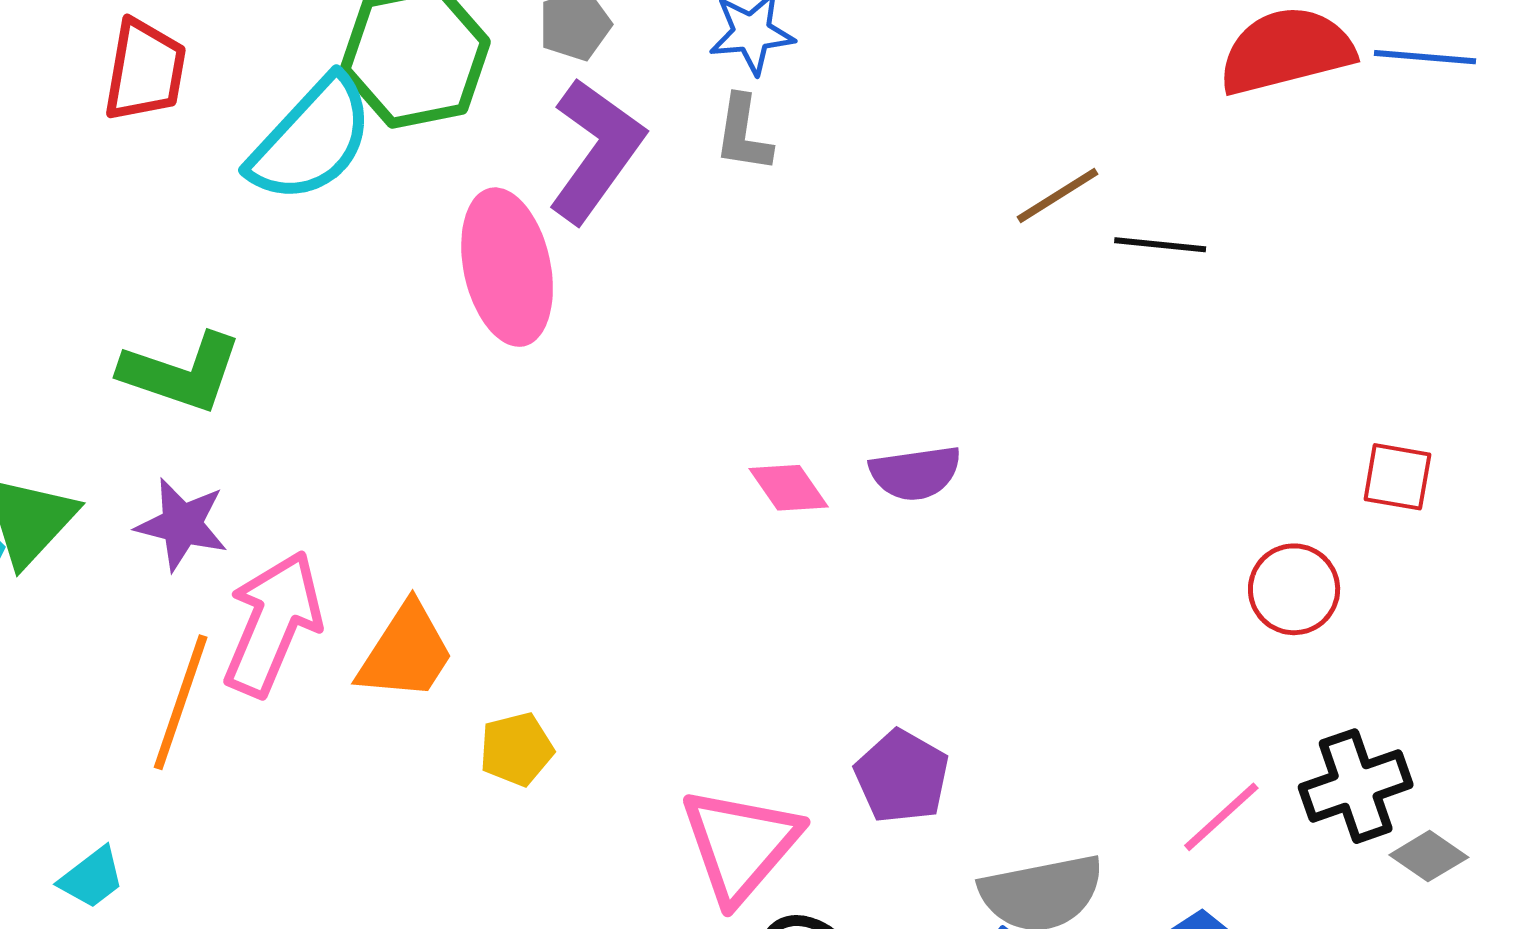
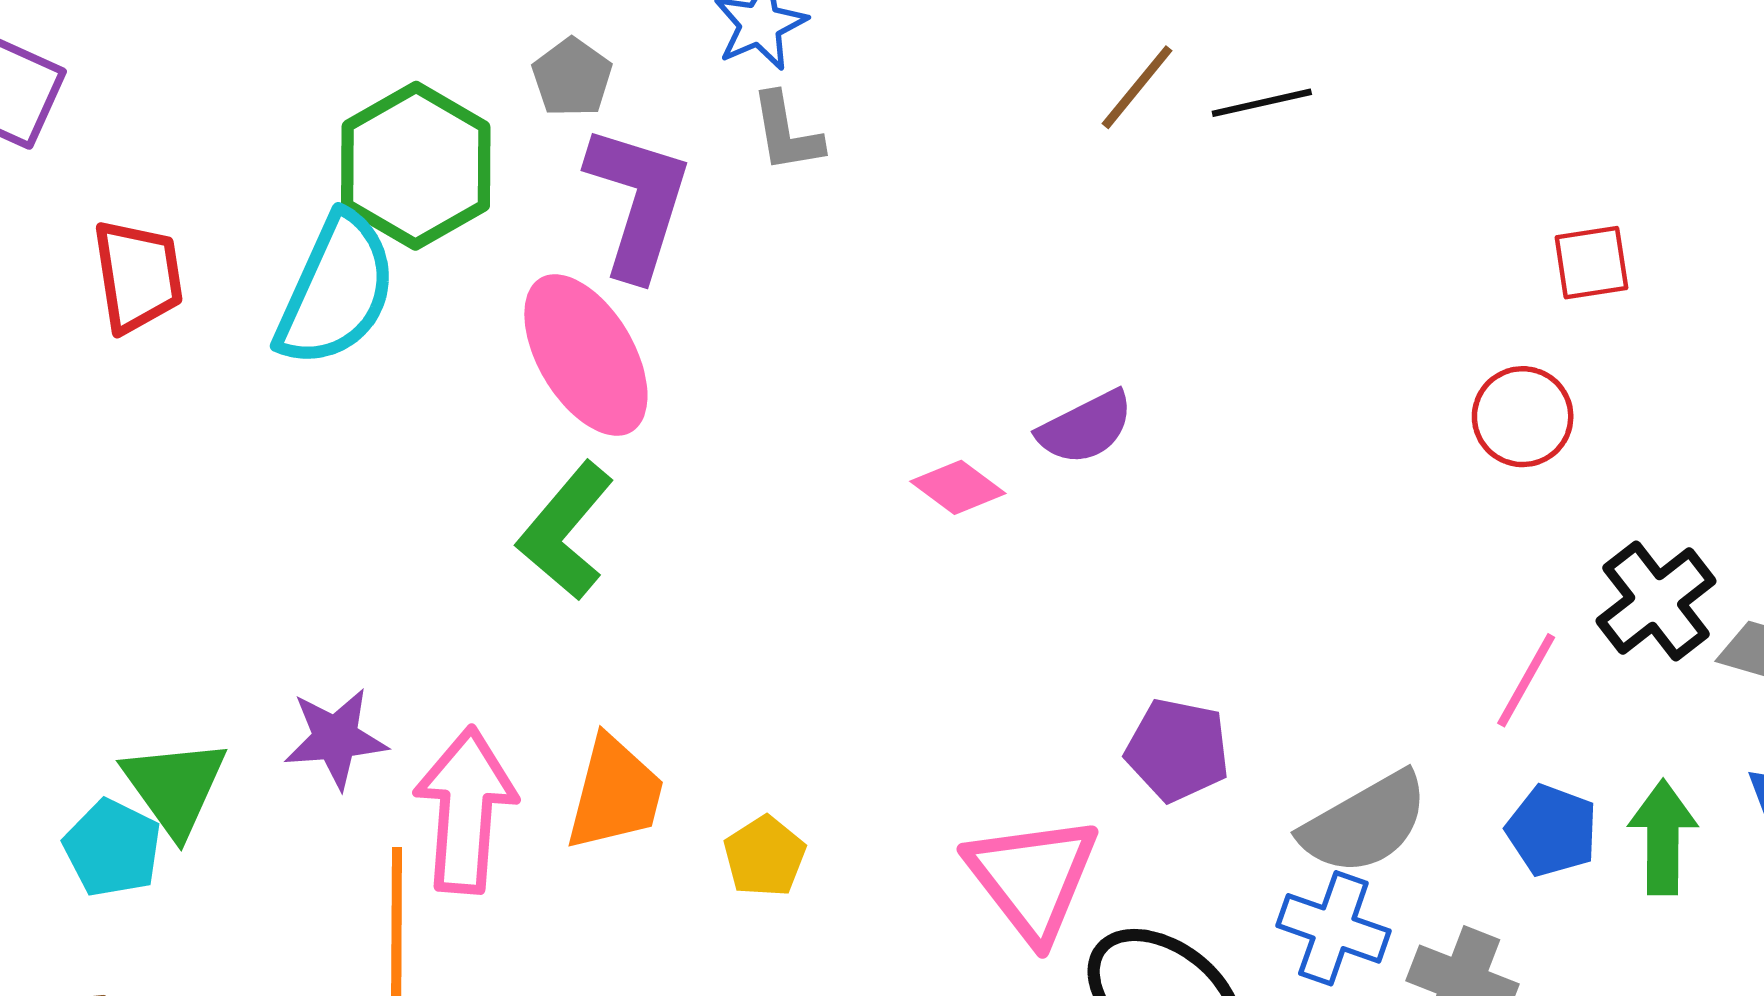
green L-shape: (181, 372) -> (566, 531), moved, turned 130

